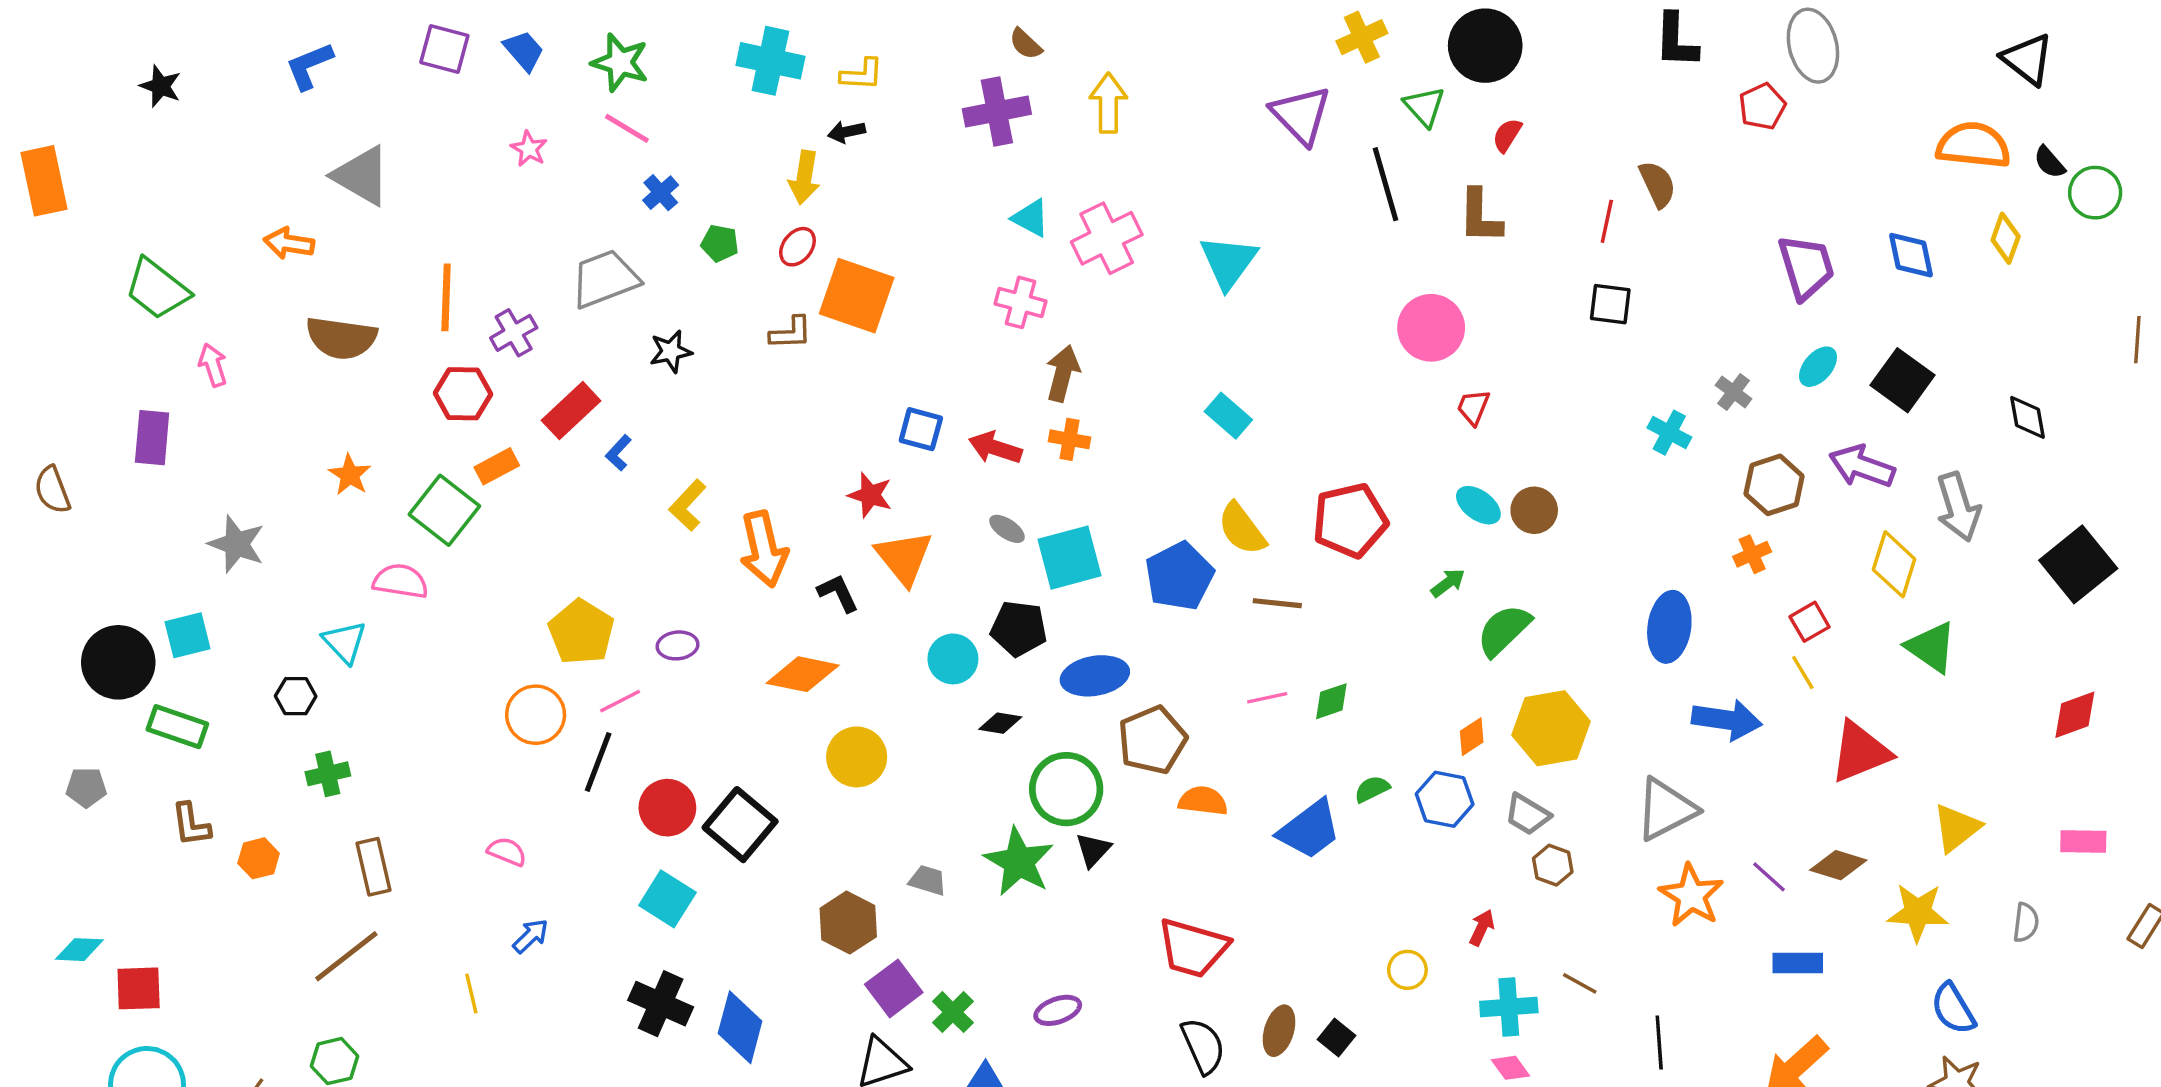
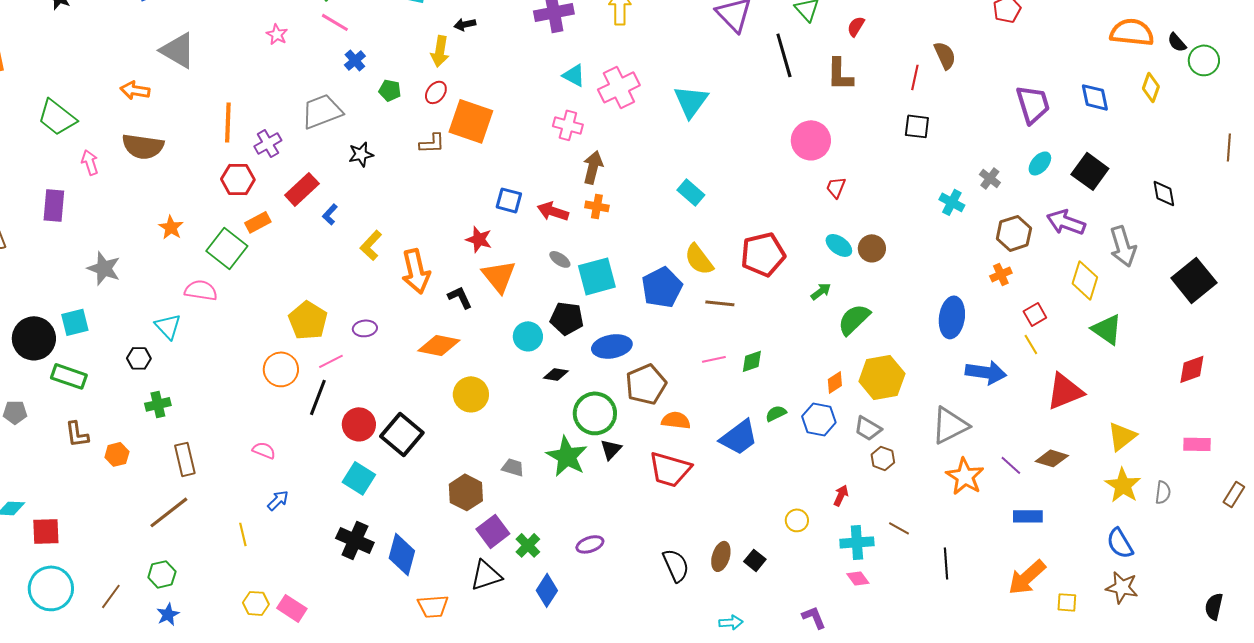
brown semicircle: (341, 338) -> (143, 146), moved
yellow star: (1918, 912) -> (1123, 485), moved, turned 30
red trapezoid: (1193, 948) -> (670, 469), moved

